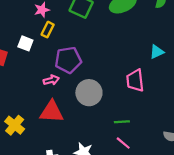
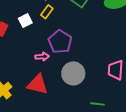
white square: (25, 43) -> (25, 21), turned 32
purple pentagon: (68, 60) -> (60, 42), turned 30

